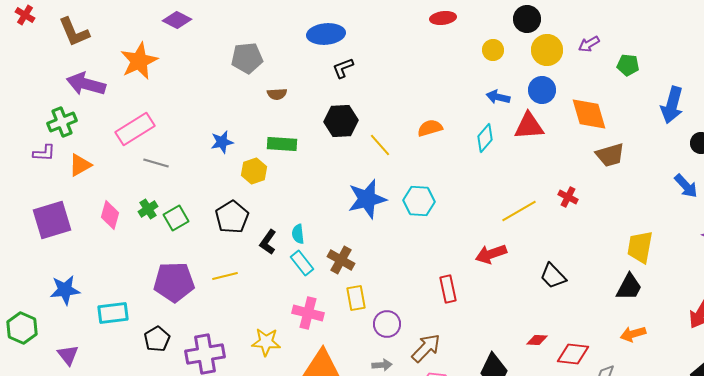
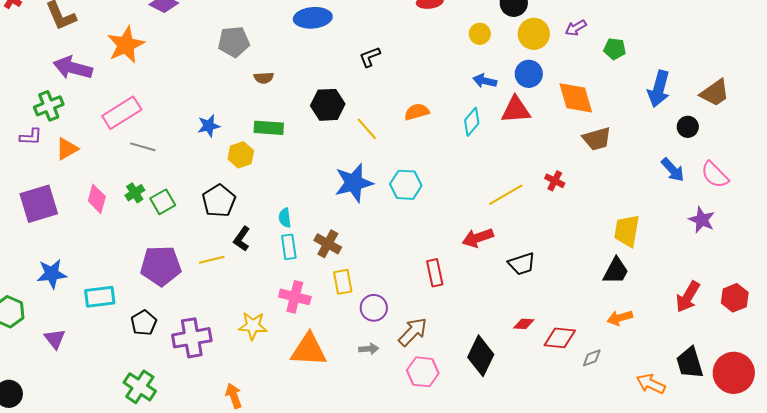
black L-shape: (343, 68) -> (370, 57), moved
black L-shape: (268, 242) -> (242, 239), moved
cyan rectangle: (302, 263) -> (289, 247), turned 30
black trapezoid: (553, 276) -> (522, 264), moved, turned -64

